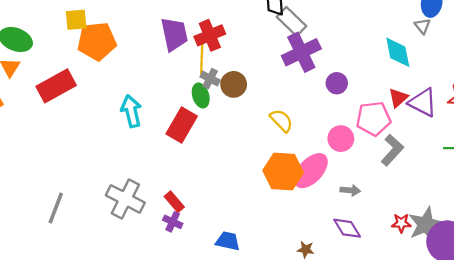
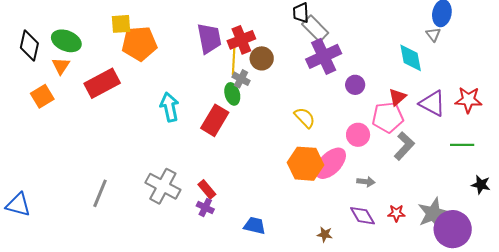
brown circle: (234, 84) -> (262, 58), moved
red triangle: (398, 98) -> (397, 97), moved
red star: (401, 223) -> (396, 213), moved

